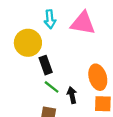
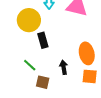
green line: (52, 87) -> (30, 65), moved

